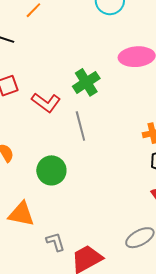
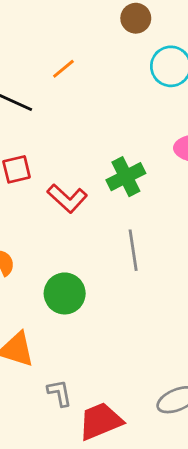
gray line: (80, 126) -> (133, 250), moved

